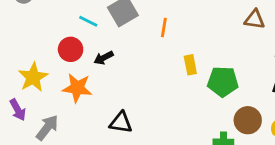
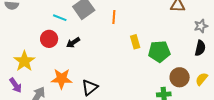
orange star: (77, 88) -> (62, 79), moved
black triangle: (121, 122) -> (90, 87), turned -42

